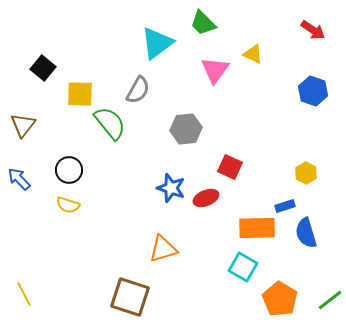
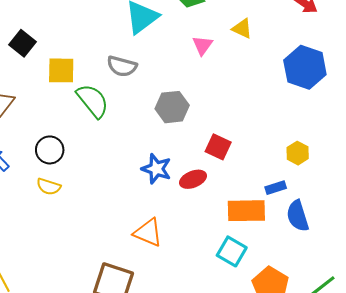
pink triangle: (215, 70) -> (202, 45), size x0.7
gray semicircle: (138, 90) -> (122, 66), turned 76
blue hexagon: (313, 91) -> (305, 67), size x1.4
orange triangle: (163, 249) -> (148, 233), turned 40

